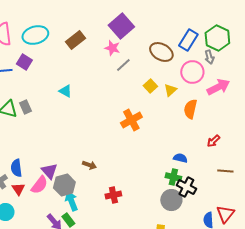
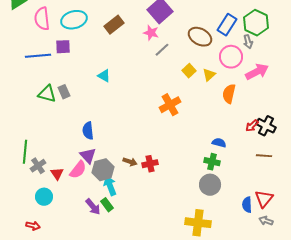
purple square: (24, 62) -> (63, 47), turned -35
brown arrow: (89, 165) -> (130, 162), moved
blue semicircle: (16, 168) -> (88, 131), moved
black cross: (186, 187) -> (266, 126), moved
red cross: (113, 195) -> (150, 164), moved

